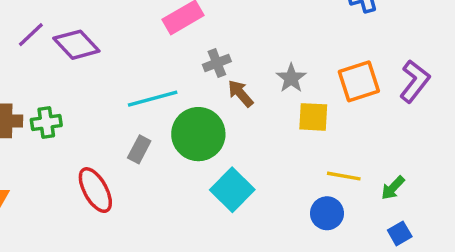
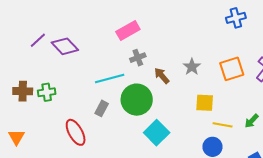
gray cross: (217, 63) -> (138, 58), moved
yellow square: (313, 117) -> (205, 103), moved
green arrow: (393, 188) -> (252, 121), moved

